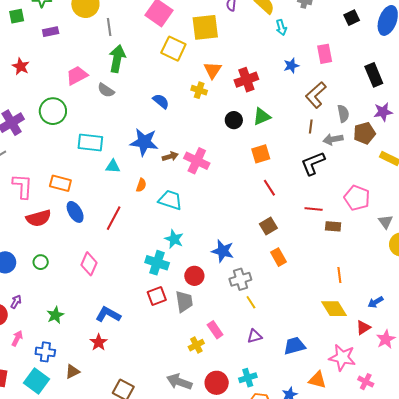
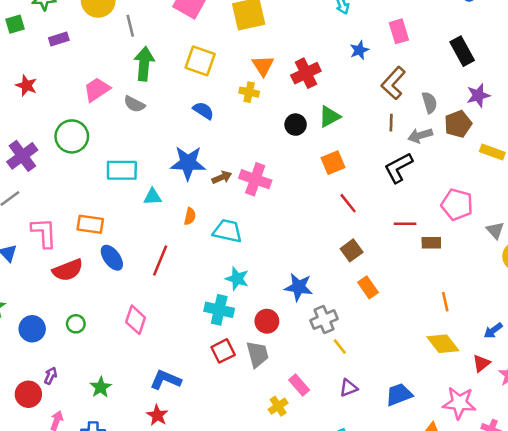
yellow square: (173, 49) -> (200, 61), moved

